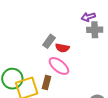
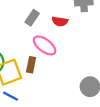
red semicircle: (62, 48) -> (60, 21), moved

